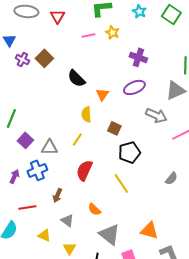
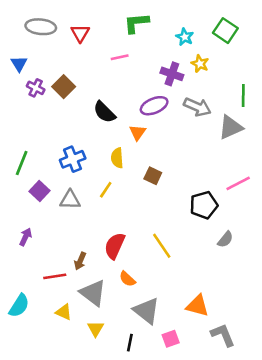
cyan star: (139, 11) -> (185, 37), moved
yellow star: (112, 32) -> (200, 64), moved
purple cross: (138, 57) -> (172, 74), moved
purple ellipse: (134, 87) -> (154, 106), moved
gray arrow: (156, 115) -> (197, 107), moved
black pentagon: (129, 152) -> (204, 205), moved
blue cross: (37, 170) -> (73, 159), moved
red semicircle: (84, 170) -> (115, 246), moved
red line: (27, 207) -> (55, 276), moved
gray triangle: (67, 220) -> (93, 293), size x1.6

